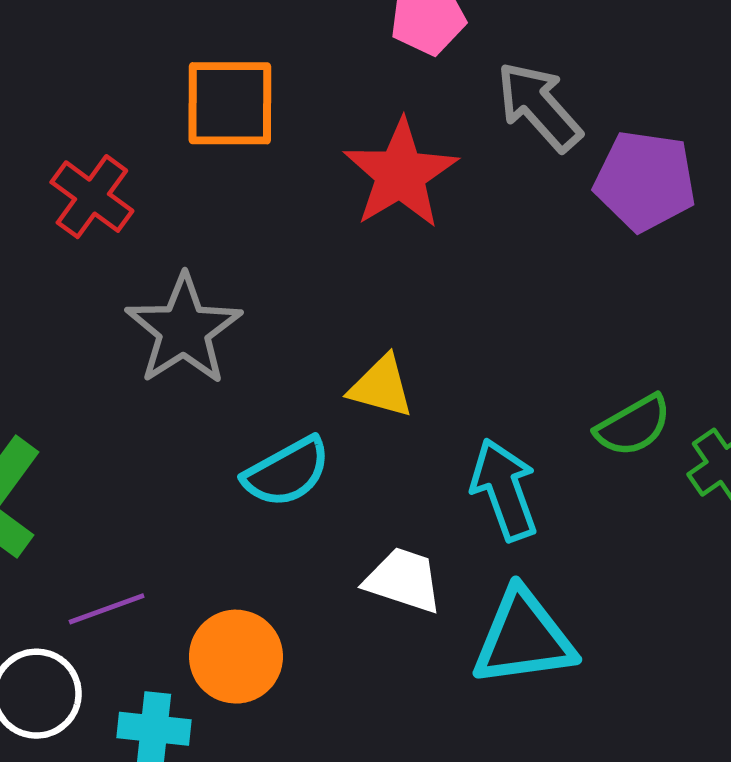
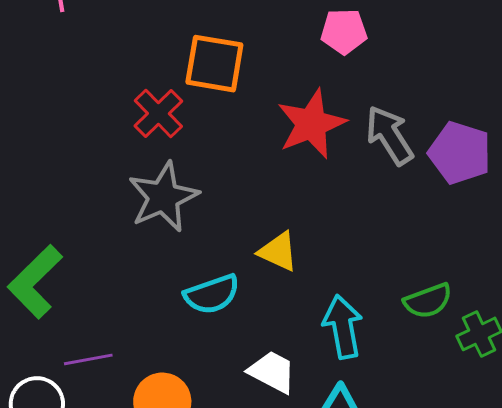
gray arrow: (539, 106) -> (390, 135), moved
red cross: (92, 197) -> (158, 114), moved

